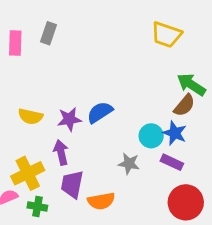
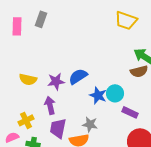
brown semicircle: (184, 105) -> (139, 71), turned 36
blue star: (175, 133) -> (98, 95), moved
gray star: (129, 164) -> (90, 124), moved
yellow cross: (28, 173) -> (26, 120), size x0.7

